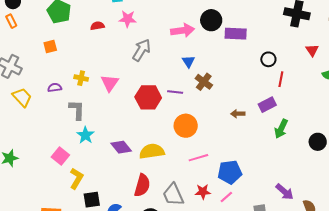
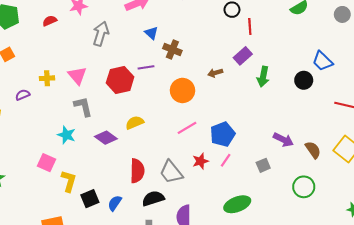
gray L-shape: (77, 110) -> (83, 107), moved
orange circle: (186, 126) -> (183, 90), moved
yellow semicircle: (152, 151) -> (135, 123), moved, size x0.7

